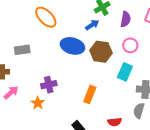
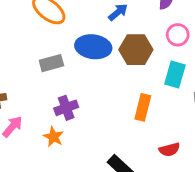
gray rectangle: (22, 50) -> (51, 63), moved
orange rectangle: (90, 94) -> (143, 107), moved

